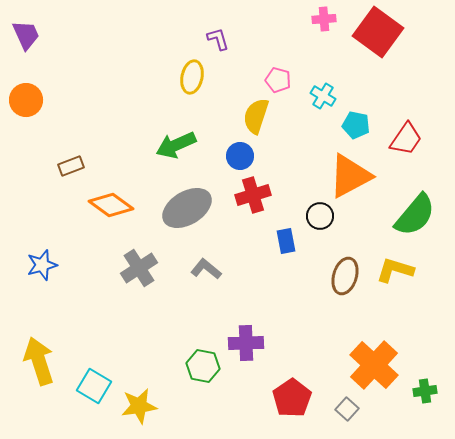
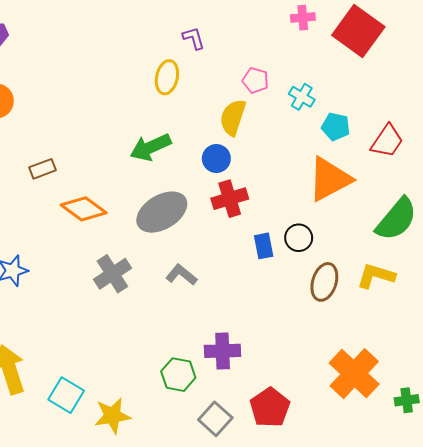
black circle: (320, 216) -> (299, 238), moved
gray square: (347, 409) -> (215, 419), moved, size x1.4

